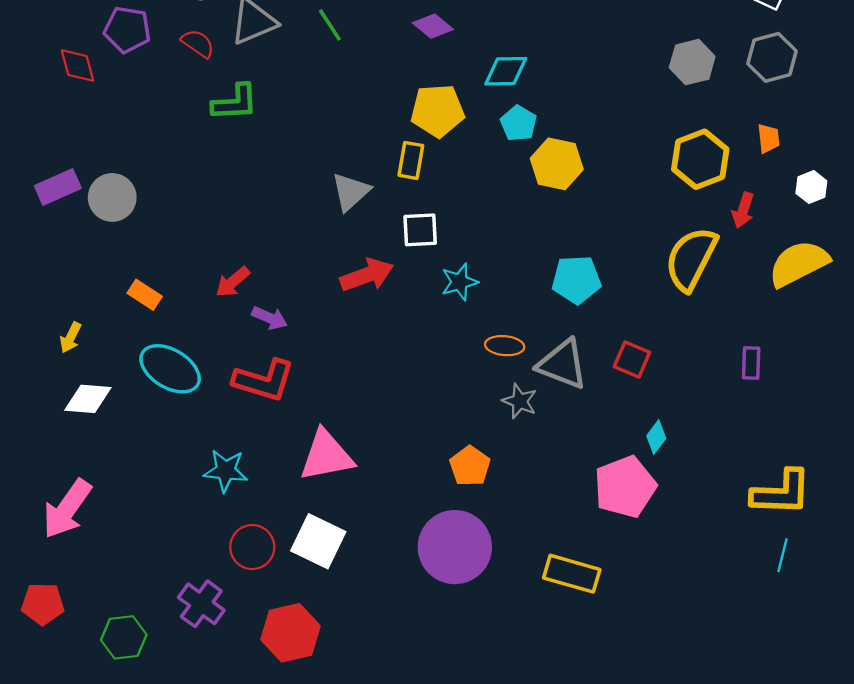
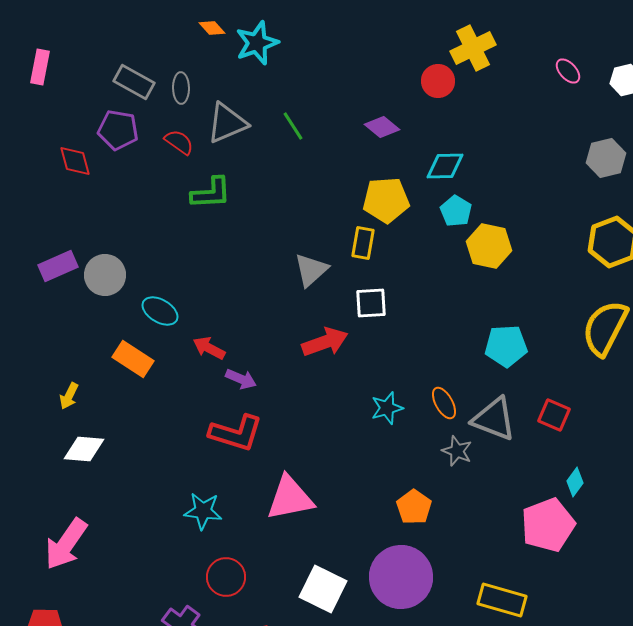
red arrow: (233, 282) -> (209, 348), turned 68
cyan star: (459, 282) -> (387, 408), moved
orange rectangle: (145, 295) -> (133, 359), size x1.4
orange ellipse: (505, 346) -> (444, 403), turned 56
cyan ellipse: (170, 369) -> (160, 311), moved, size x0.7
white square: (318, 541) -> (323, 589), moved

